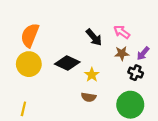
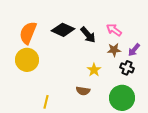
black diamond: (67, 63) -> (63, 30), moved
yellow star: (92, 75) -> (94, 70), moved
yellow line: (23, 109) -> (46, 102), moved

